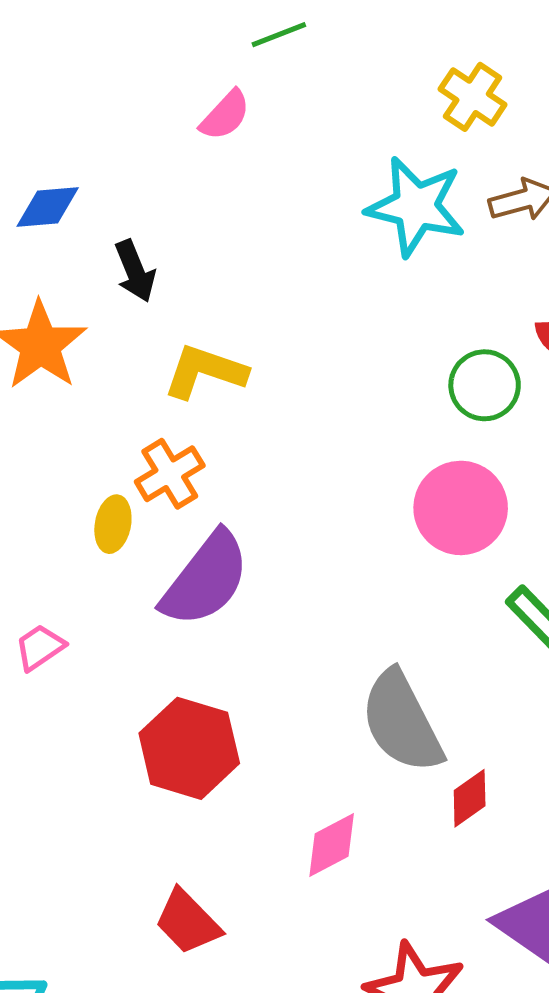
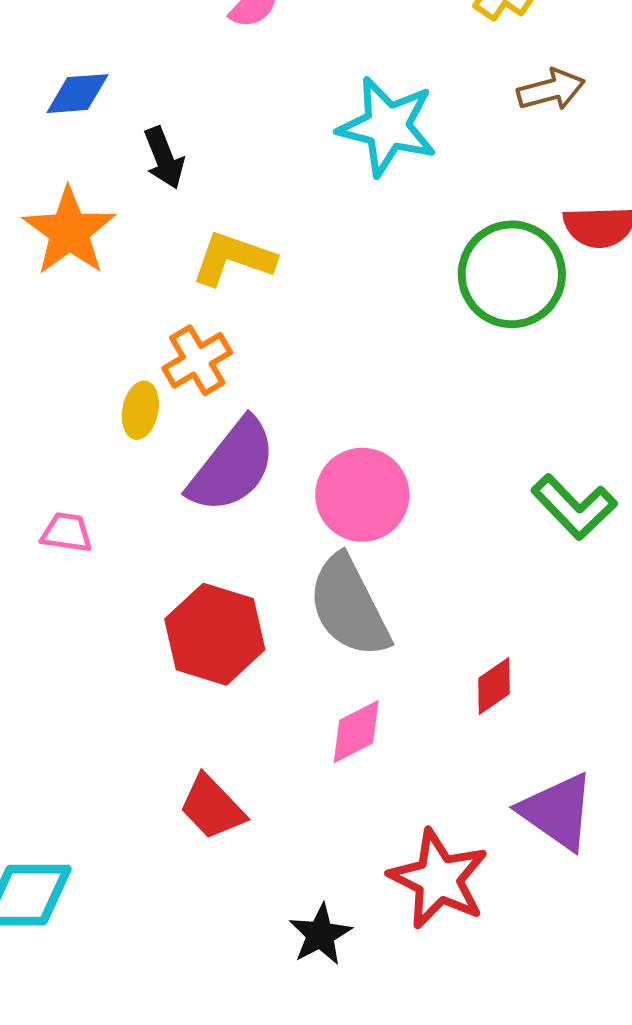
cyan star: (416, 207) -> (387, 126), moved
green circle: (485, 385) -> (512, 274), size x1.5
pink circle: (461, 508) -> (362, 495), moved
pink trapezoid: (40, 647) -> (67, 532), turned 42
gray semicircle: (402, 722) -> (349, 606), moved

